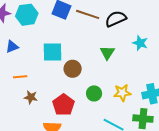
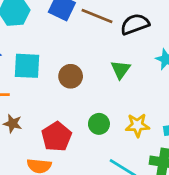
cyan square: (52, 52) -> (27, 66), moved
brown circle: (73, 69) -> (71, 76), moved

